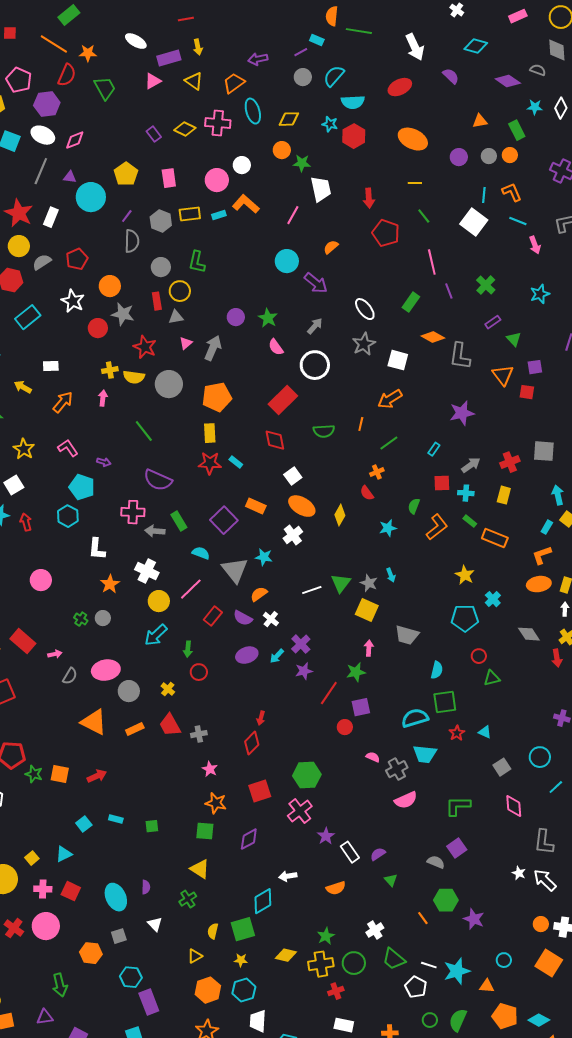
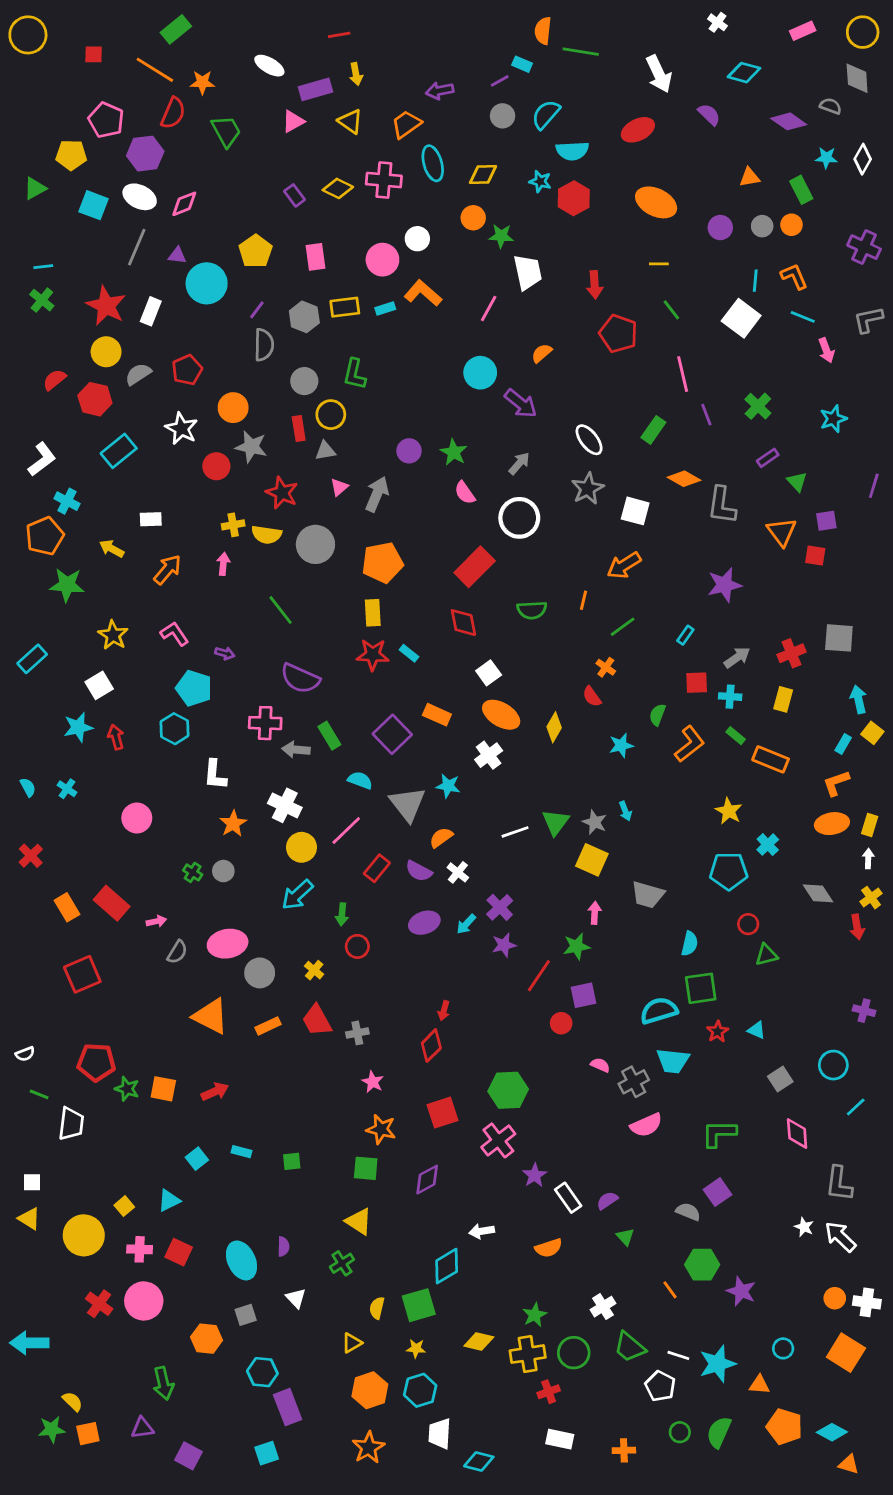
orange cross: (377, 472) -> (606, 667), turned -32

